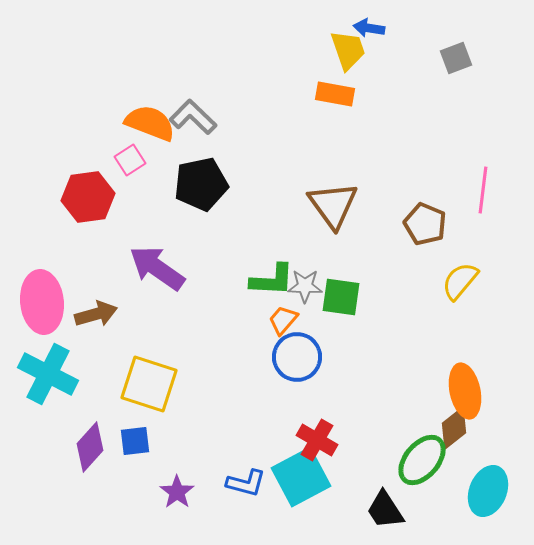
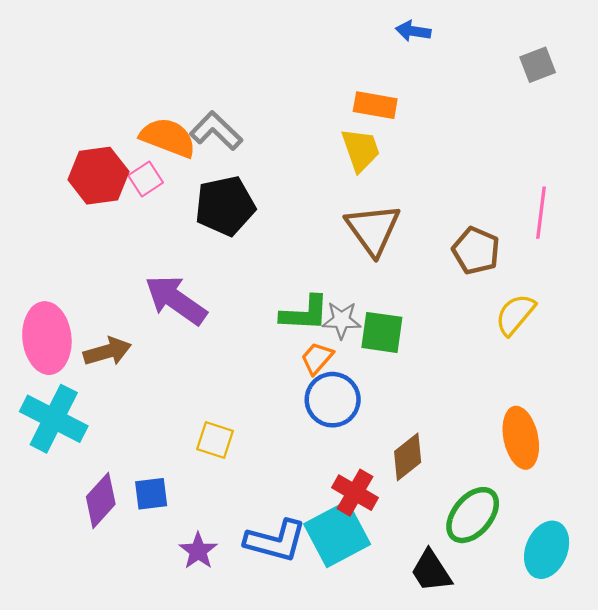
yellow trapezoid: (348, 50) -> (361, 150), moved
gray square: (456, 58) -> (538, 65), moved
red hexagon: (88, 197) -> (98, 176), moved
yellow square: (149, 384) -> (215, 440), moved, size x0.6
brown diamond: (454, 428) -> (408, 457), moved
blue L-shape: (246, 483) -> (275, 541), size x1.4

